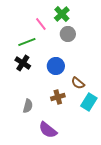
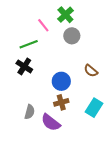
blue circle: (56, 66) -> (61, 81), moved
brown semicircle: (78, 83) -> (91, 71), moved
purple semicircle: (48, 130) -> (51, 122), moved

